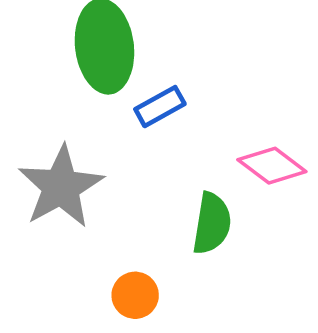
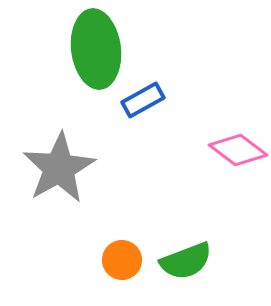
green semicircle: (212, 223) -> (186, 261), moved, turned 60

